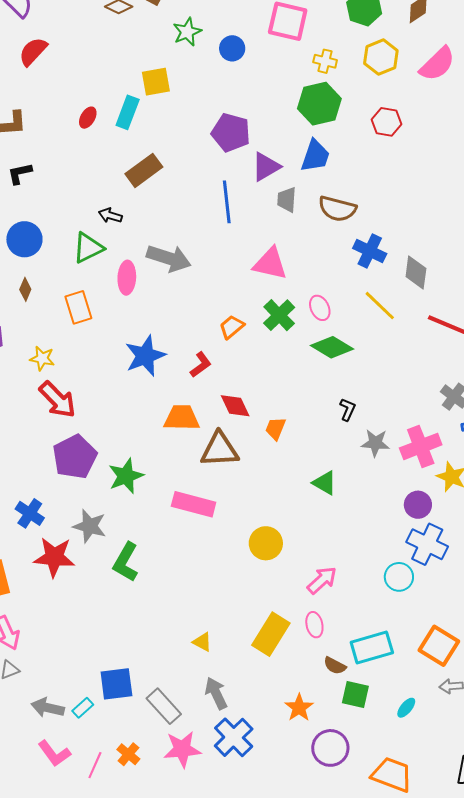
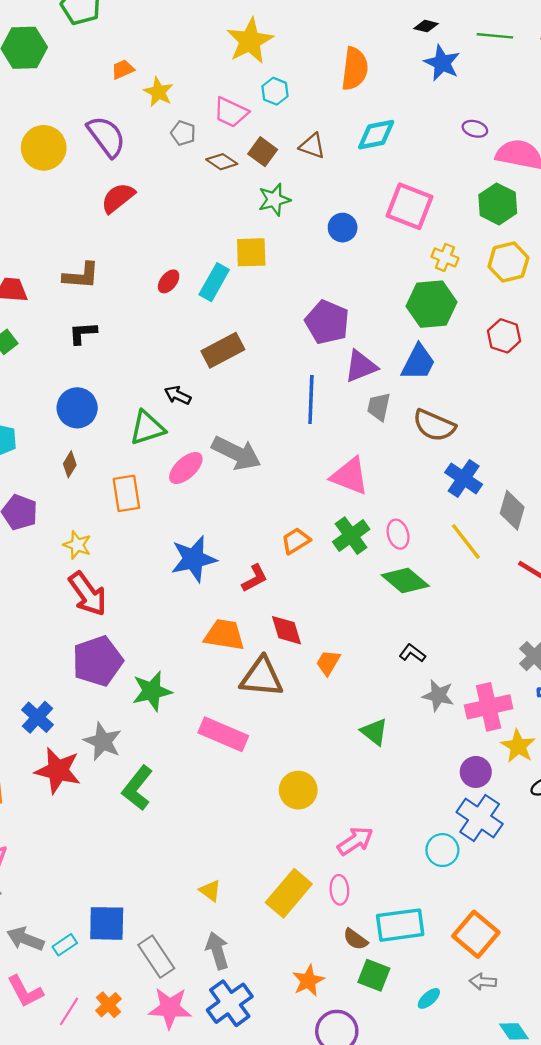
green star: (187, 32) -> (274, 200), moved
pink ellipse: (127, 278) -> (186, 468), turned 36
black L-shape: (347, 409) -> (412, 653), turned -85

